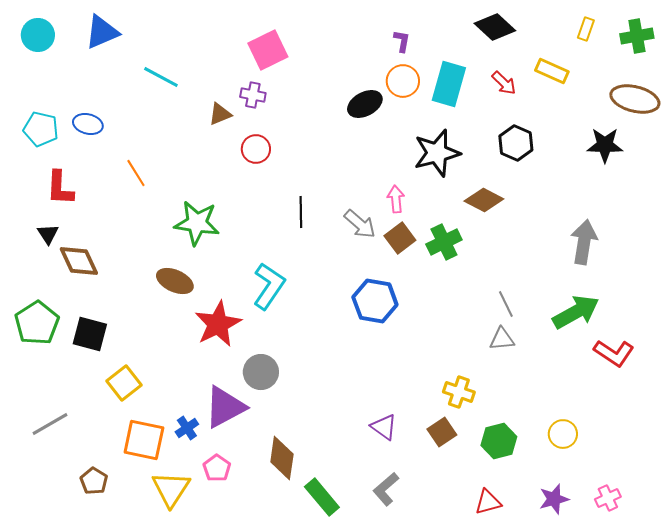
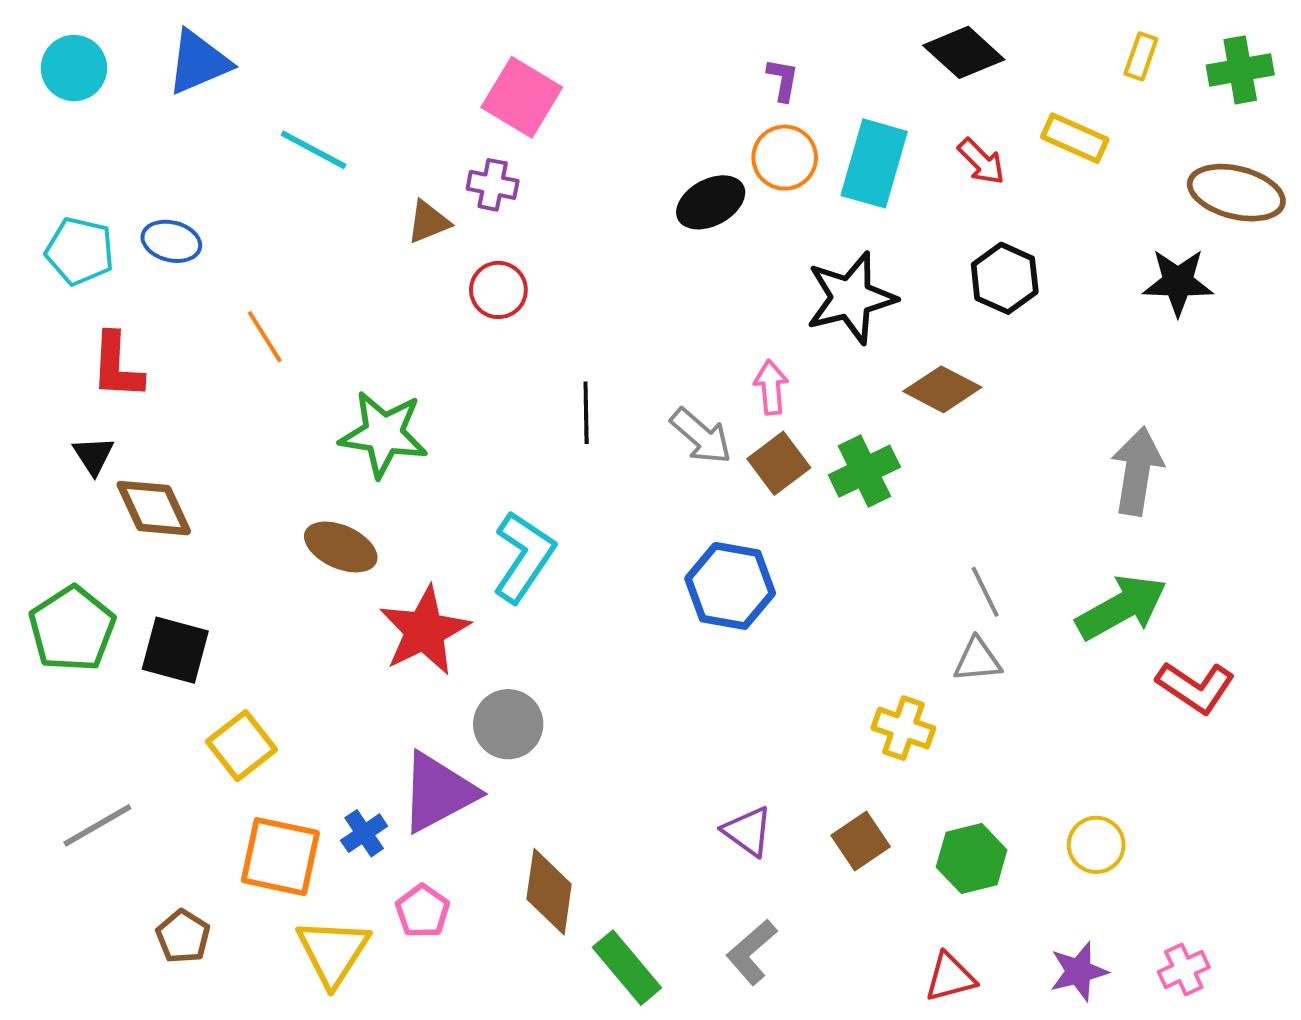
pink square: (268, 50) -> (522, 97), turned -33
yellow cross: (459, 392) -> (903, 728), moved

